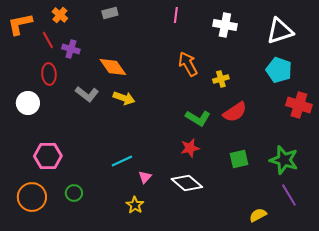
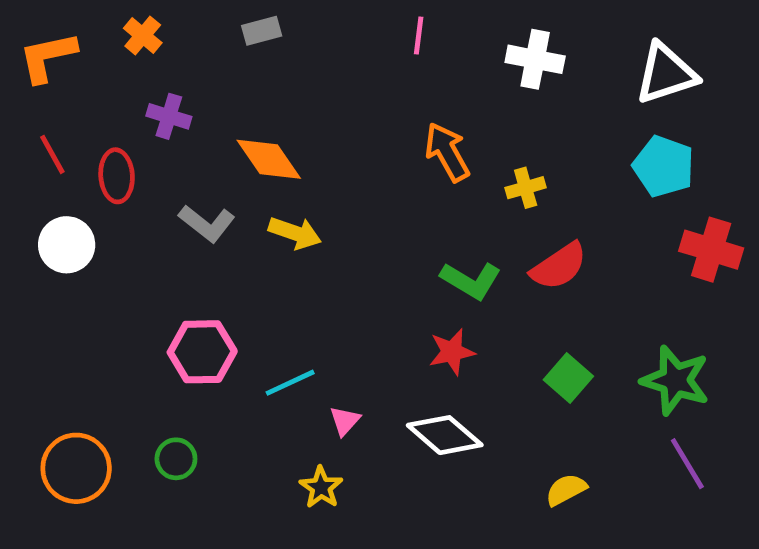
red line: (48, 40) -> (52, 154), moved
pink hexagon: (48, 156) -> (202, 352), moved
green square: (239, 159) -> (568, 378), turned -36
yellow semicircle: (258, 215) -> (566, 490), moved

